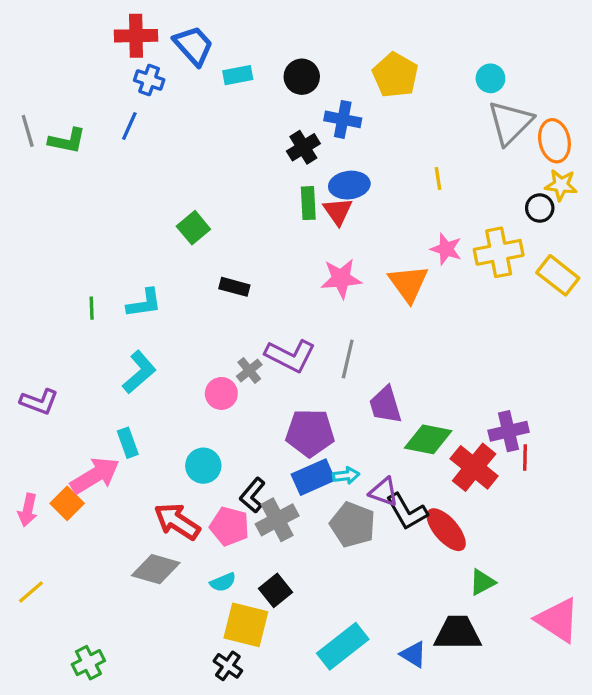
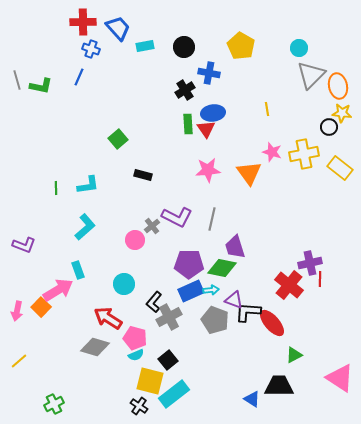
green diamond: (428, 439) -> (222, 268), moved
black L-shape: (407, 512) -> (248, 312), turned 124
pink pentagon: (230, 526) -> (135, 338), moved
cyan rectangle: (343, 646) -> (174, 394), moved

